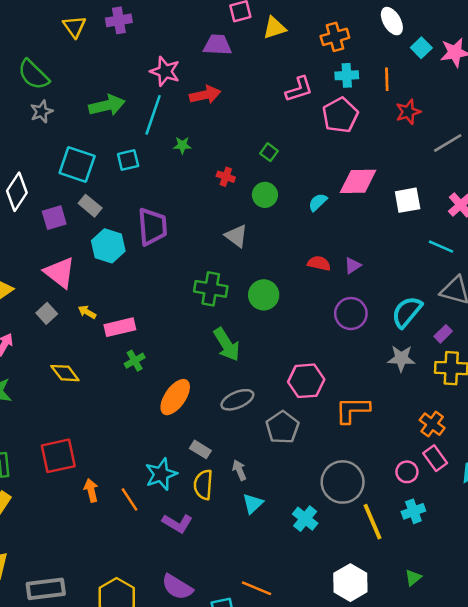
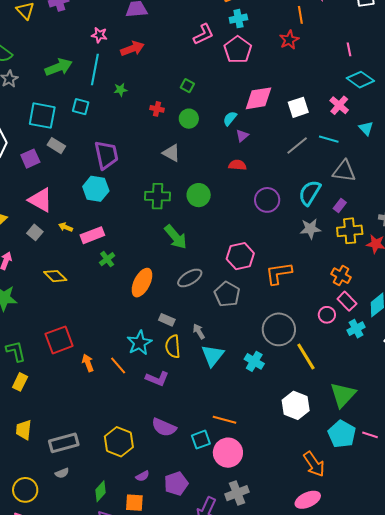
pink star: (165, 71) -> (99, 35), size x0.7
orange line: (387, 79) -> (300, 15), moved
gray line: (448, 143) -> (297, 146), moved
cyan square: (128, 160) -> (81, 107), turned 36
cyan hexagon: (108, 246) -> (96, 189), moved
purple triangle: (353, 266) -> (242, 136), moved
cyan triangle: (253, 503) -> (213, 355), size x1.4
cyan cross: (413, 511) -> (356, 329), moved
green triangle: (413, 578) -> (343, 395), size x2.0

